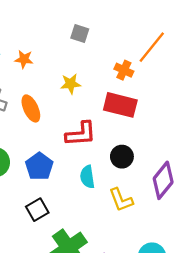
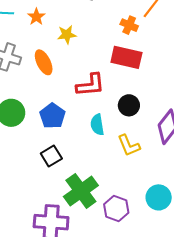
orange star: (24, 59) -> (36, 17), turned 30
yellow star: (71, 84) -> (67, 35), moved

